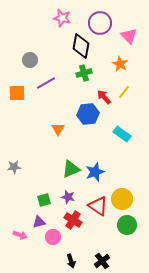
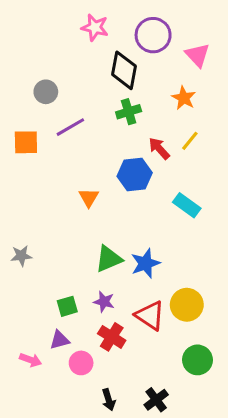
green circle: (127, 225) -> (197, 360), moved

